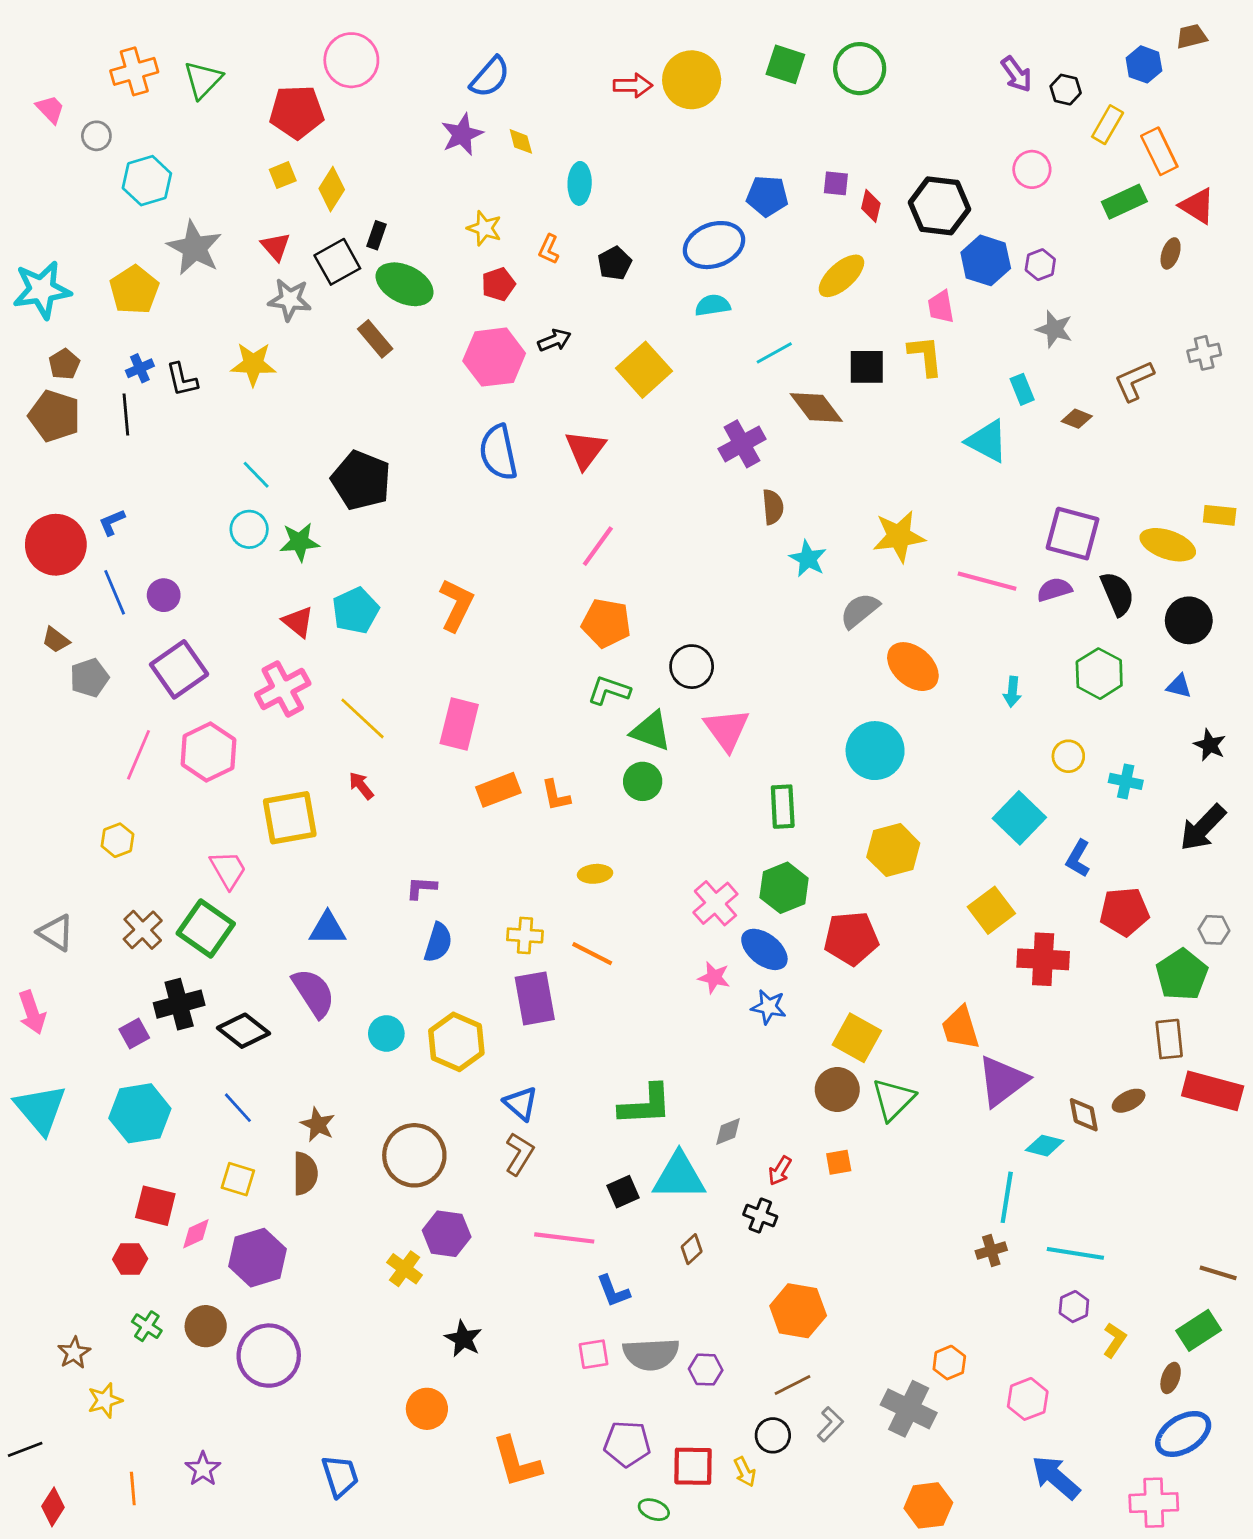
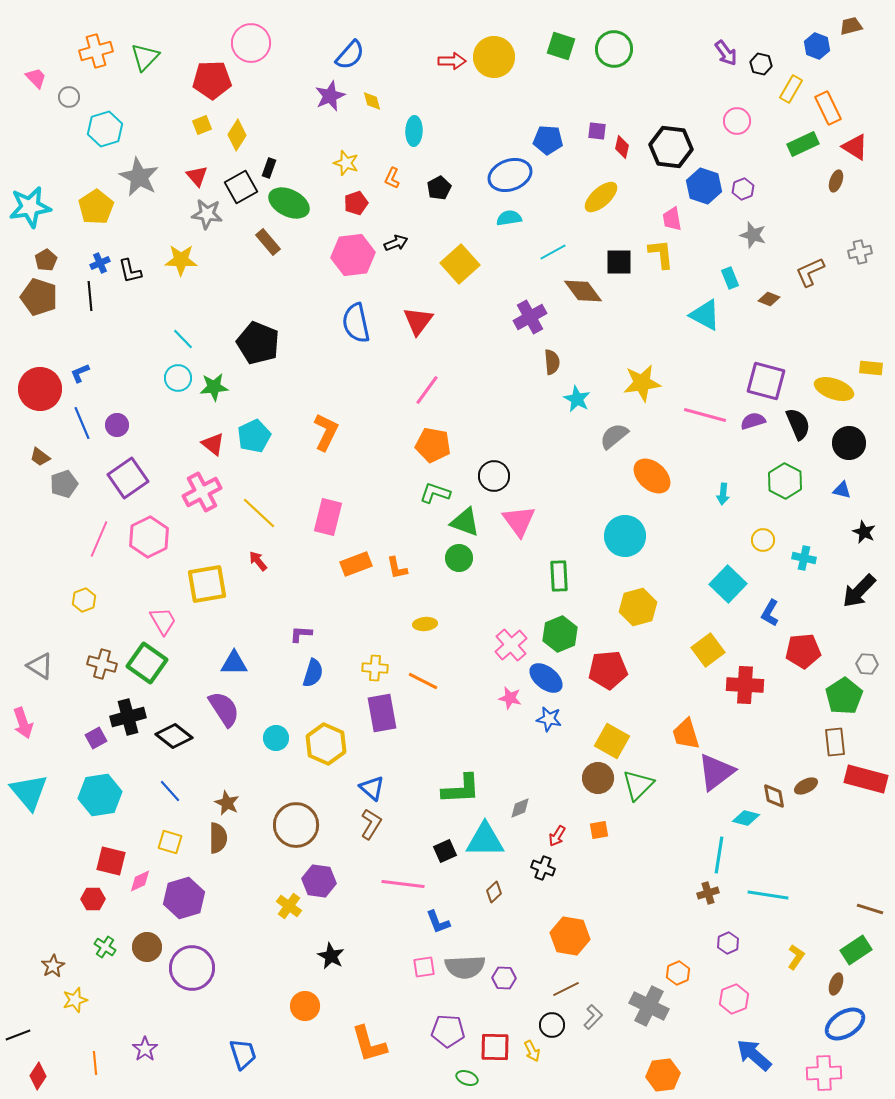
brown cross: (143, 930) -> (102, 664), turned -32
purple hexagon: (1074, 1307) -> (728, 943), moved

